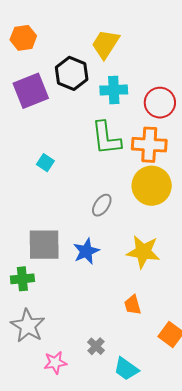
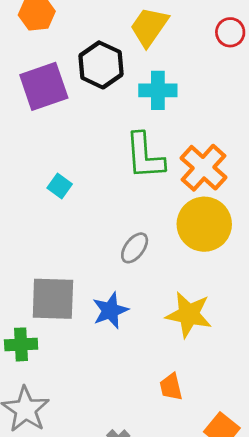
red circle: (160, 103) -> (230, 32), moved, size x0.7
orange cross: (149, 145) -> (203, 168), turned 36

